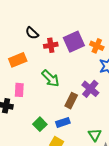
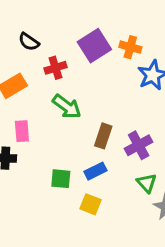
red cross: (51, 45) -> (55, 68), moved
purple cross: (90, 89) -> (139, 145), moved, turned 30
green square: (40, 124) -> (61, 179), turned -32

